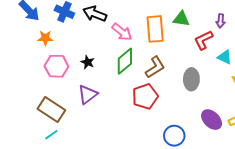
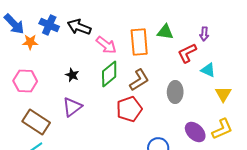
orange star: (45, 38) -> (30, 42), moved
pink hexagon: (56, 66) -> (25, 81), moved

